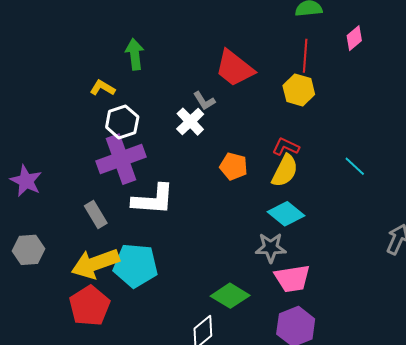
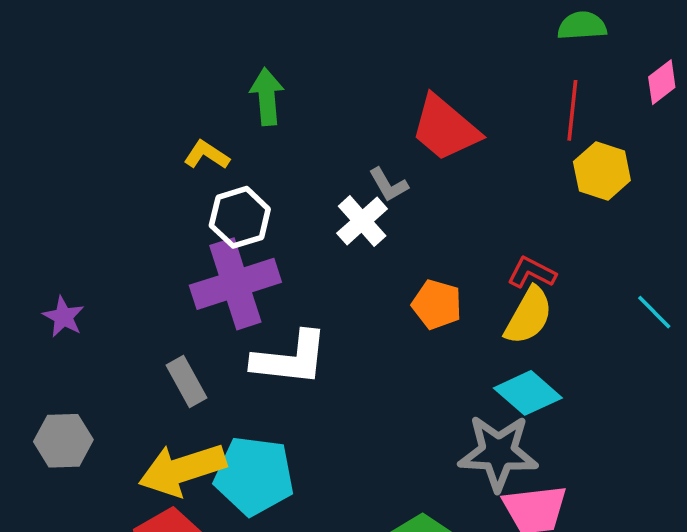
yellow hexagon: (299, 90) -> (602, 171), moved
purple star: (26, 181) -> (63, 317), size x0.7
gray star: (271, 248) -> (498, 453), size x1.4

